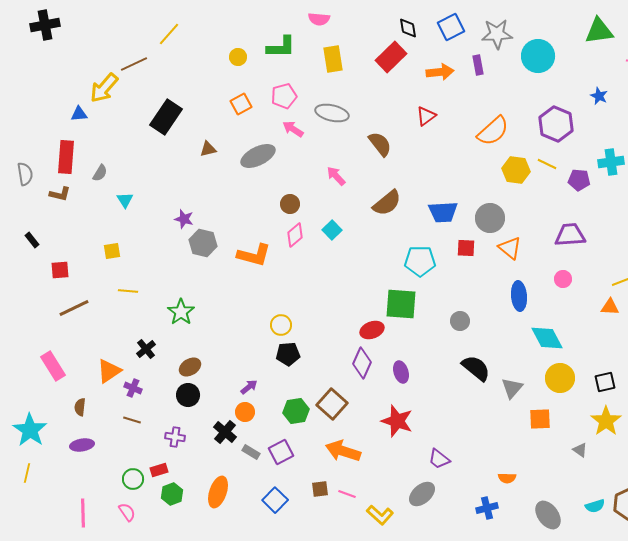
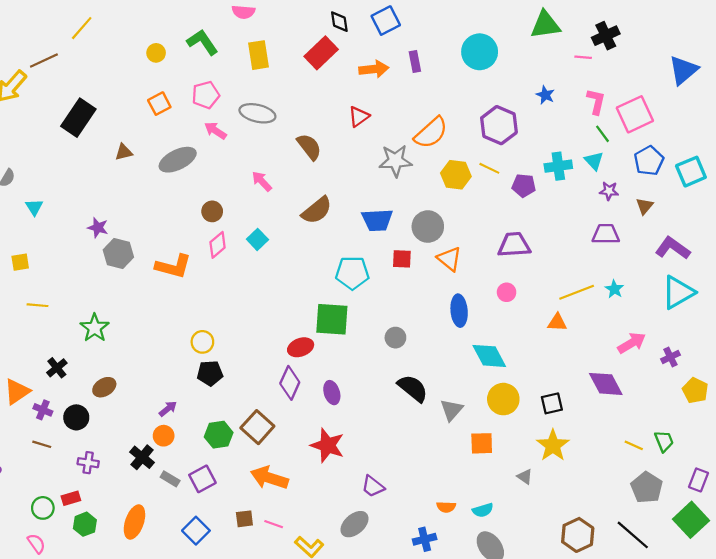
gray star: (497, 34) -> (395, 161), moved
green L-shape: (281, 47) -> (202, 42), turned -124
black circle: (188, 395) -> (76, 417), moved
cyan semicircle: (595, 506) -> (483, 510), moved

